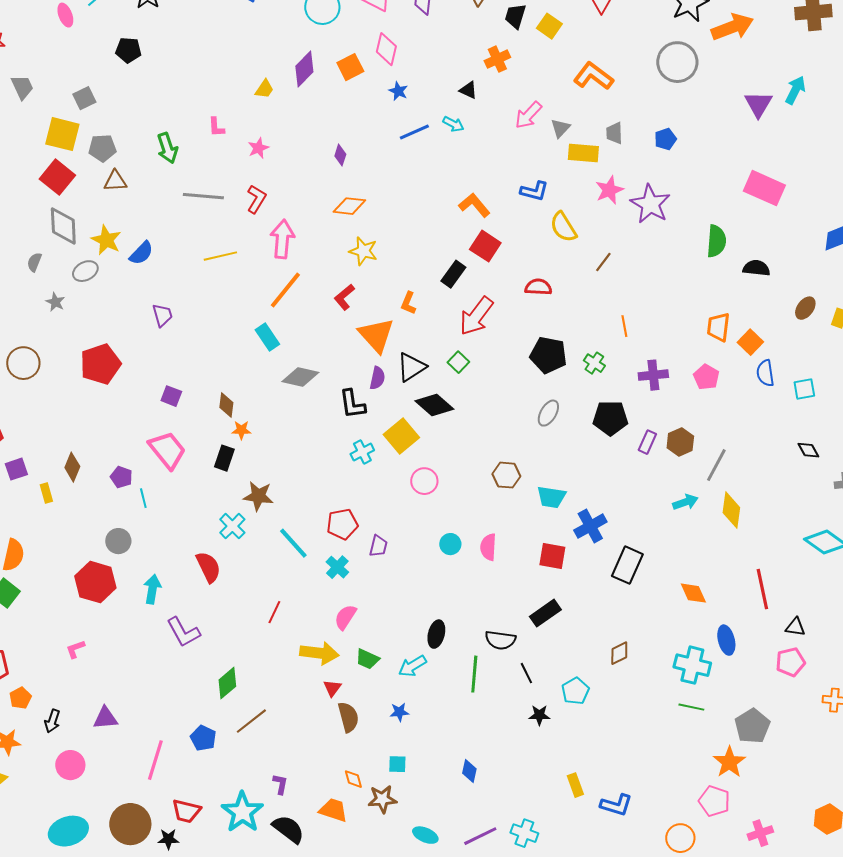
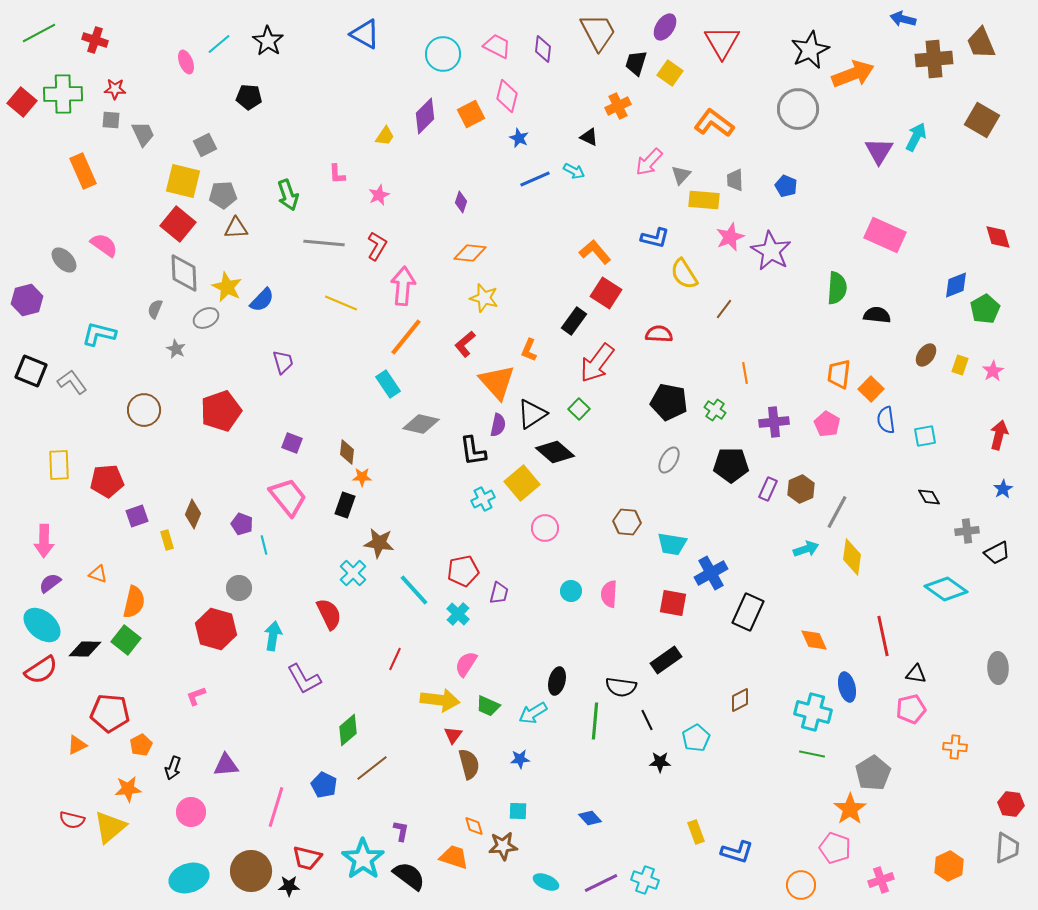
blue pentagon: (665, 139) -> (786, 186), turned -30
yellow line: (220, 256) -> (341, 303), turned 36
blue diamond: (469, 771) -> (590, 818), turned -55

